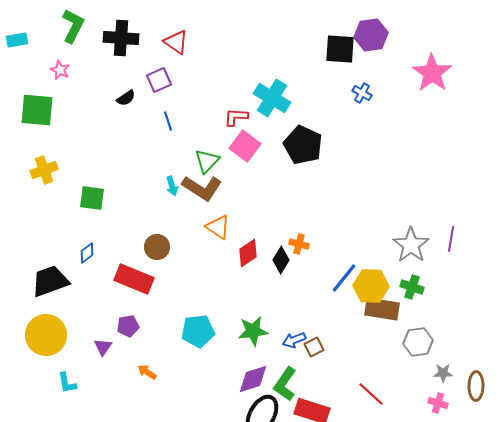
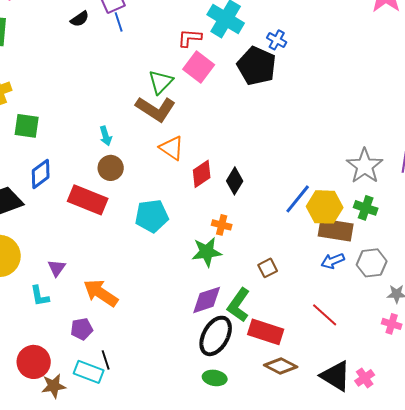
blue cross: (362, 93) -> (277, 40), moved
blue line: (168, 121) -> (119, 22), moved
cyan arrow: (172, 186) -> (106, 136), moved
green square: (92, 198) -> (27, 126), moved
orange cross: (299, 244) -> (222, 225), moved
blue diamond: (87, 253) -> (41, 174), size x1.4
purple pentagon: (128, 326) -> (82, 329), moved
cyan pentagon: (198, 331) -> (152, 216), moved
blue arrow: (294, 340) -> (333, 261), moved
orange arrow: (147, 372) -> (101, 293), size x1.8
cyan L-shape: (67, 383) -> (40, 296), moved

